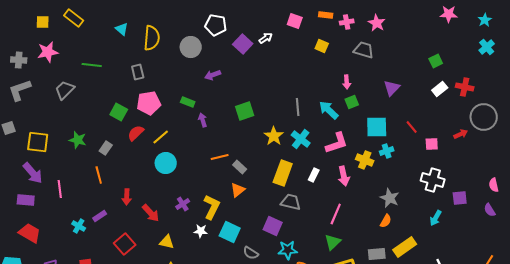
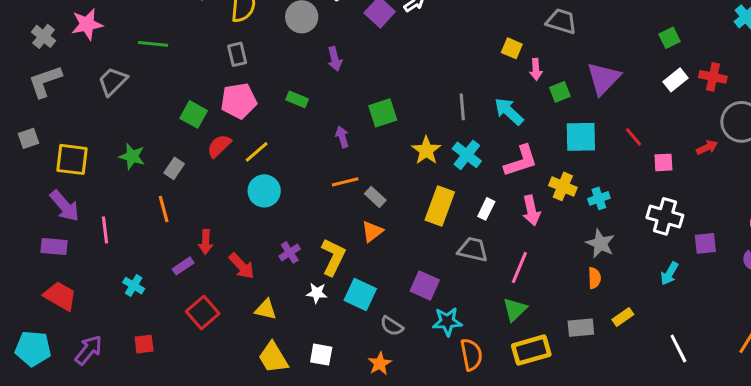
yellow square: (322, 46) -> (512, 48), moved
gray cross: (19, 60) -> (44, 36), turned 35
gray rectangle: (138, 72) -> (237, 54), moved
purple arrow: (213, 75) -> (335, 59), turned -84
purple triangle: (392, 88) -> (603, 78), size x1.4
green square: (352, 102) -> (560, 92), moved
purple arrow: (203, 120) -> (342, 137), moved
cyan cross: (387, 151) -> (599, 198), moved
gray trapezoid: (291, 202) -> (473, 249), moved
purple rectangle: (100, 216) -> (183, 266), moved
orange semicircle: (386, 221) -> (594, 278), turned -32
yellow rectangle: (405, 247) -> (623, 317), size x0.6

